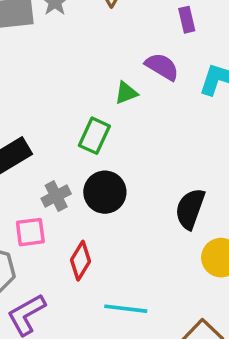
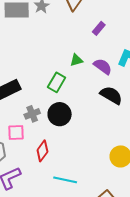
purple rectangle: (187, 20) -> (99, 28), moved, turned 48
purple semicircle: (162, 67) -> (103, 66), moved
black semicircle: (190, 209) -> (111, 95), moved, turned 95

